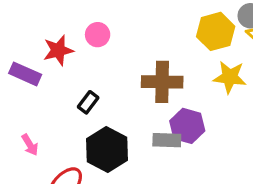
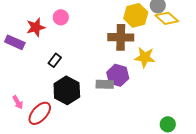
yellow star: (230, 77) -> (145, 57), moved
brown cross: (162, 82) -> (121, 37), moved
pink arrow: (30, 145) -> (18, 102), moved

